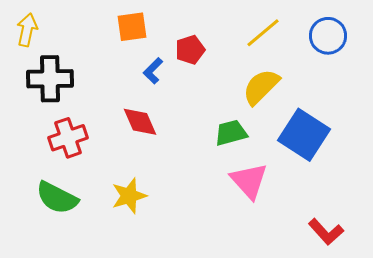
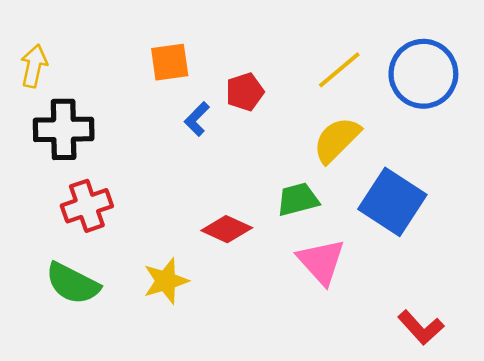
blue circle: (328, 36) -> (423, 74), size x1.4
red diamond: (140, 122) -> (227, 229), moved, turned -42

